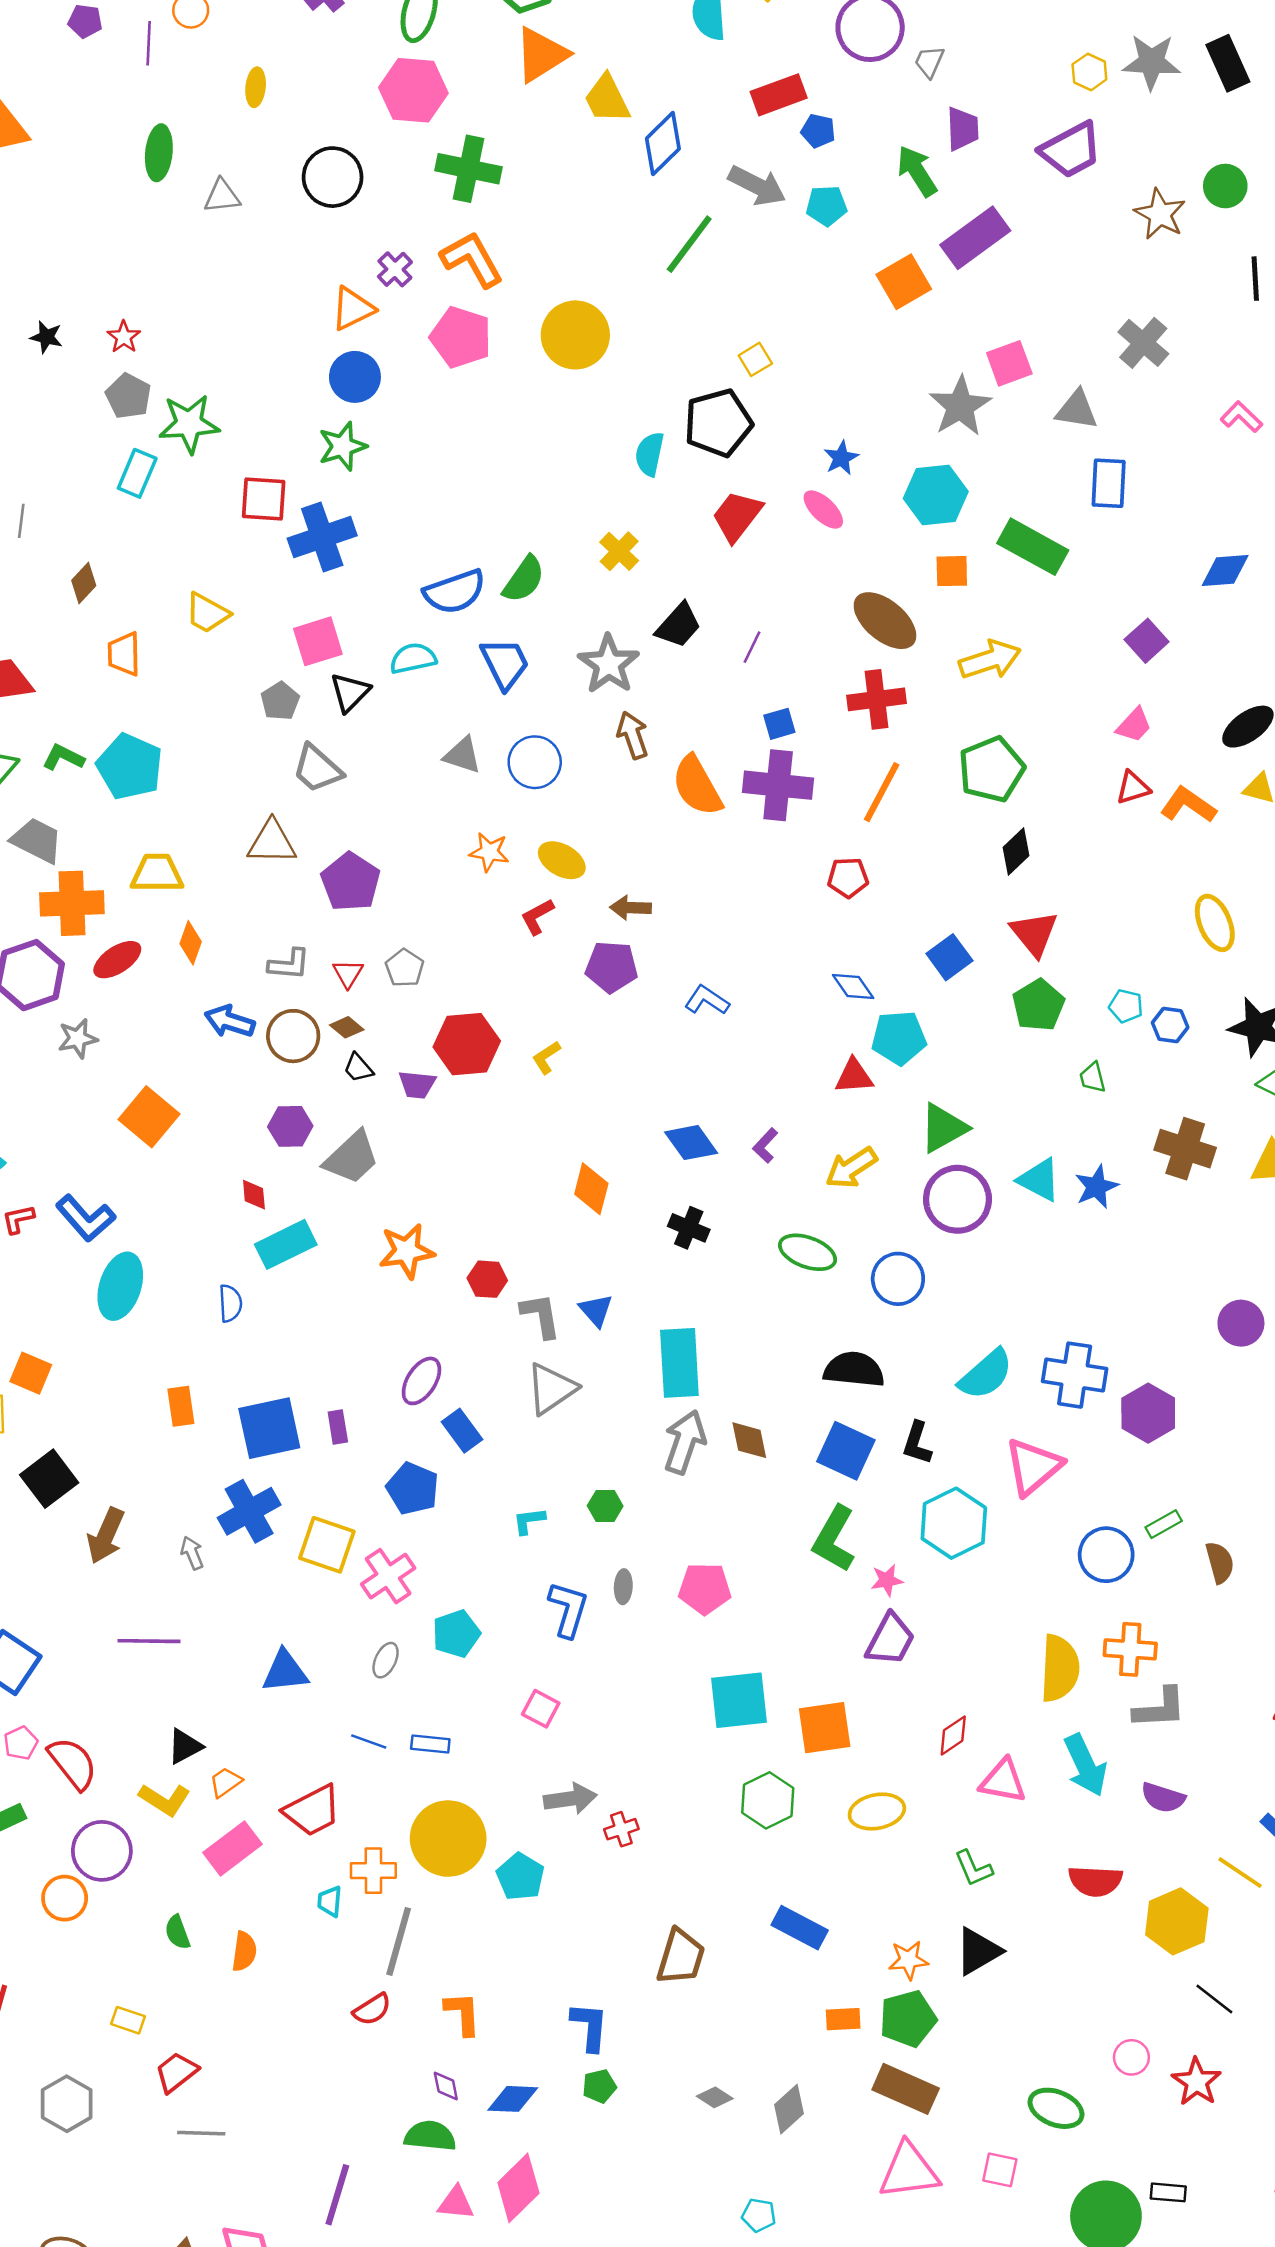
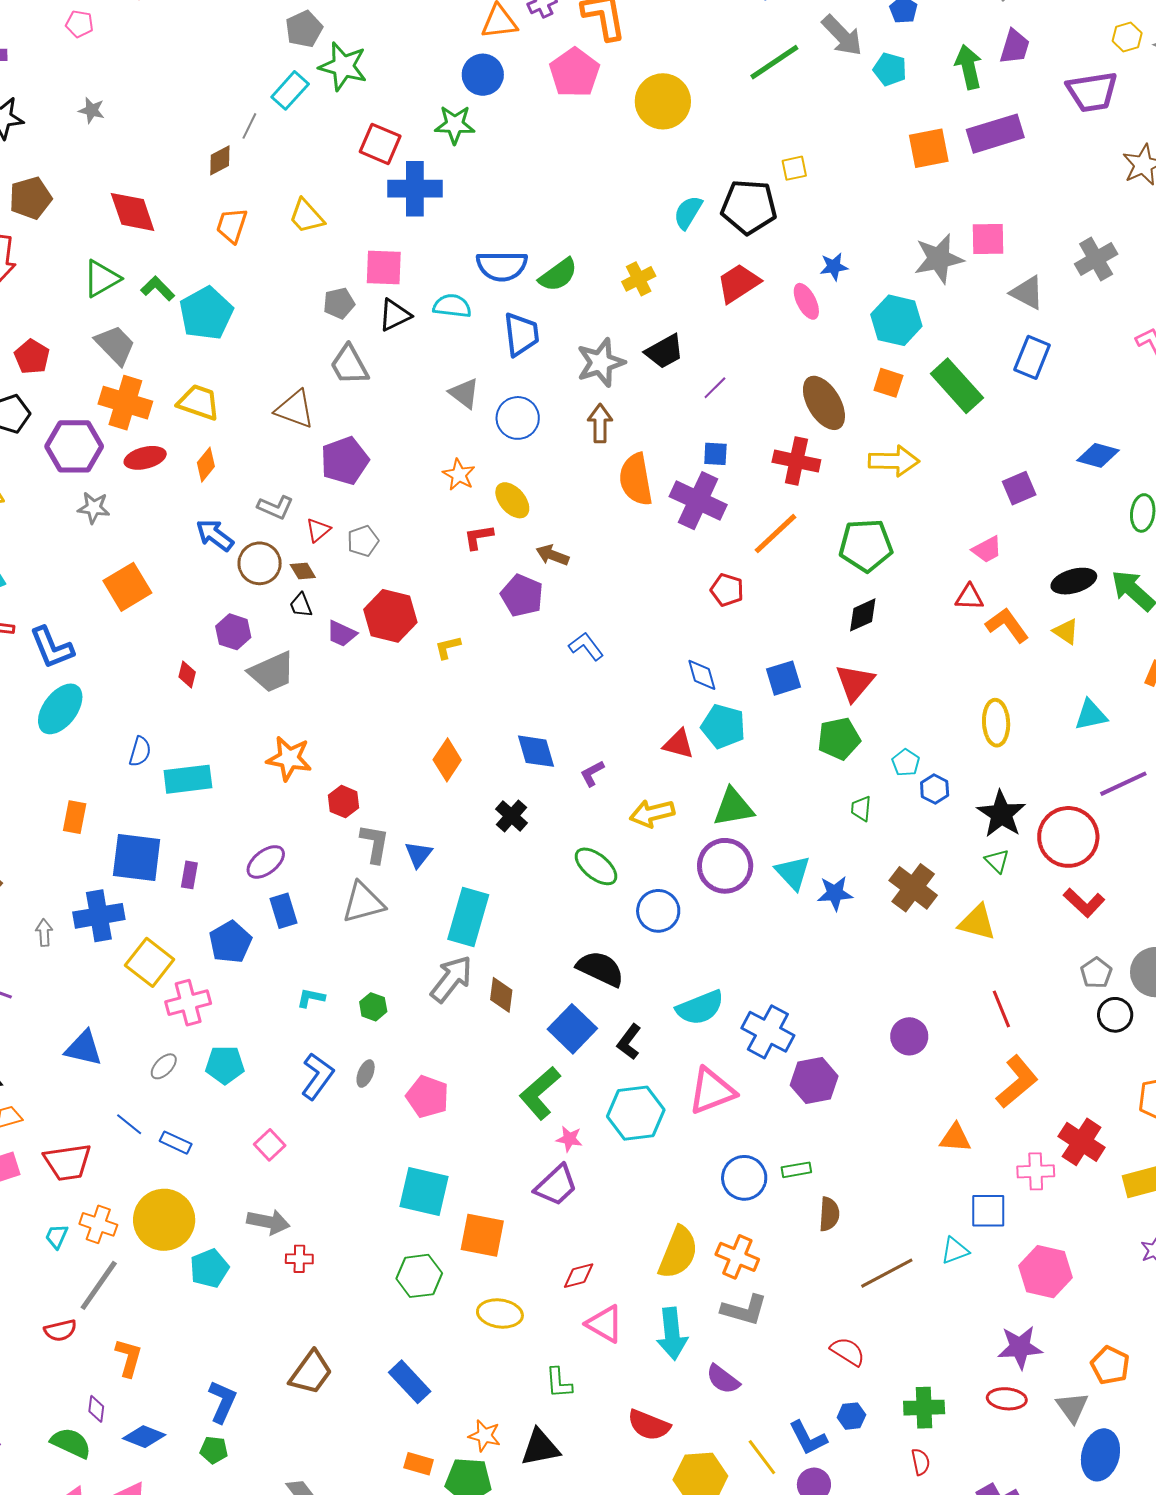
gray line: (21, 521) -> (249, 126), moved
cyan rectangle: (286, 1244) -> (188, 779), moved

